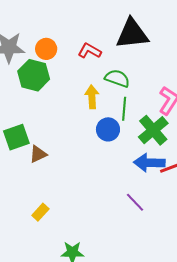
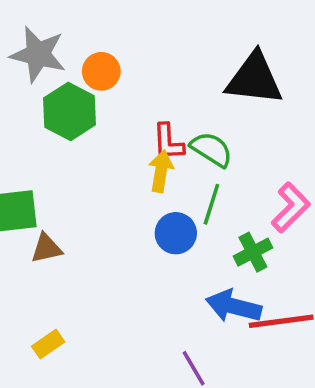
red L-shape: (90, 51) -> (168, 142), moved, turned -135
green cross: (153, 130) -> (253, 252), size x0.7
yellow rectangle: (40, 212) -> (48, 344), moved

